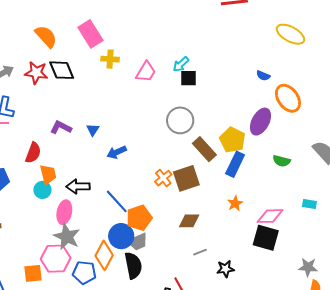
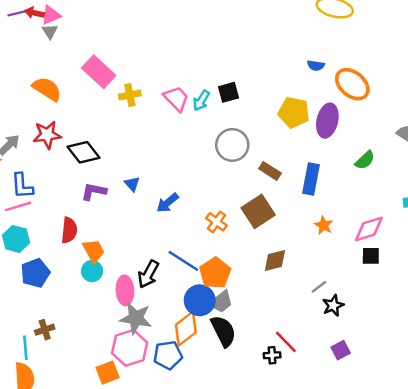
cyan arrow: (181, 64) -> (201, 101), moved
black diamond: (62, 70) -> (84, 152), moved
pink trapezoid: (146, 72) -> (176, 98), turned -60
yellow pentagon: (232, 140) -> (294, 112), moved
brown rectangle: (204, 149) -> (270, 171), size x0.7
green semicircle: (282, 161) -> (365, 160), turned -42
orange cross: (163, 178) -> (216, 222), moved
black arrow: (78, 186) -> (148, 274), moved, turned -45
black square: (266, 238) -> (371, 256), size x0.6
gray line: (200, 252) -> (319, 287), moved
orange diamond: (104, 255) -> (186, 329), turned 40

